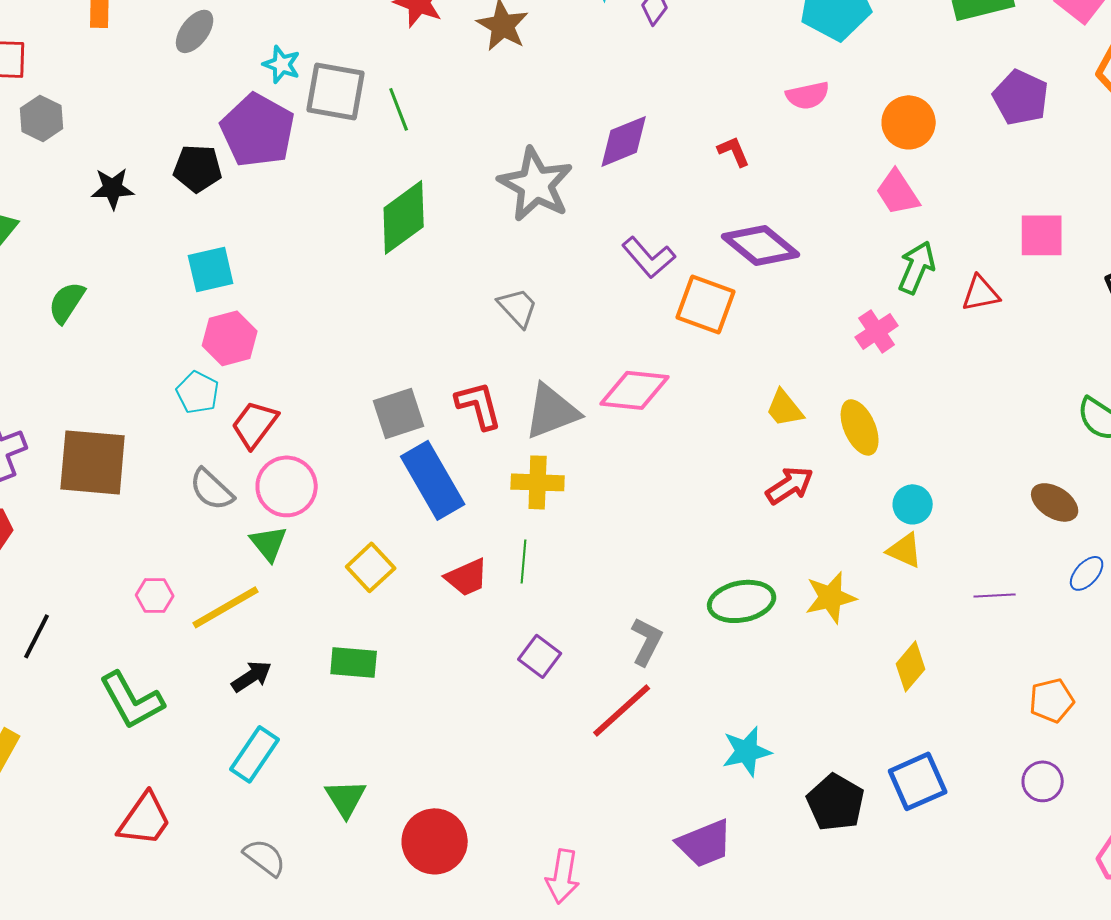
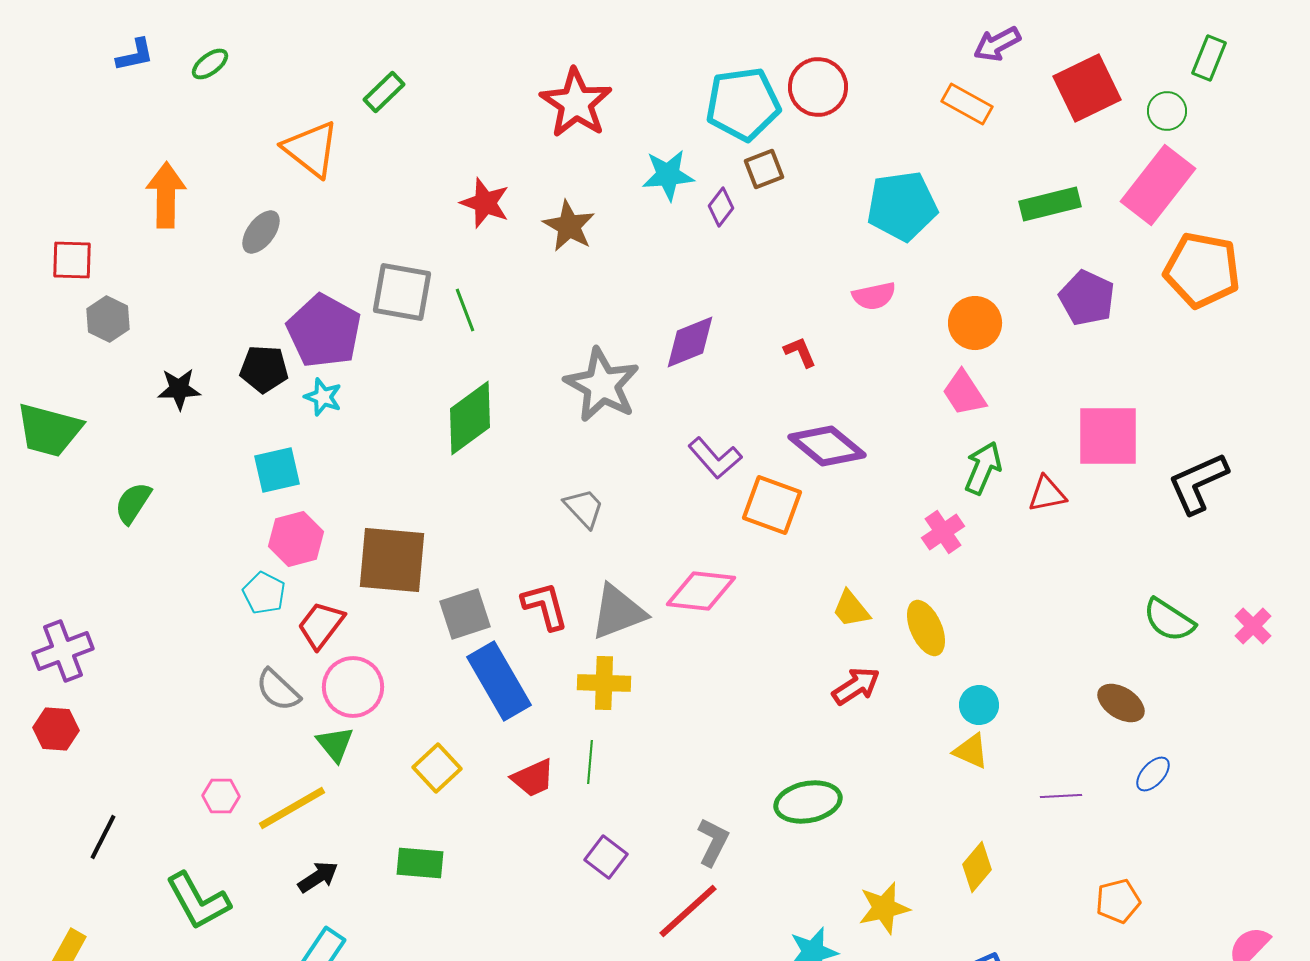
cyan star: (282, 64) -> (323, 397), moved
pink square: (1042, 235) -> (1108, 436), size x1.4
brown square: (93, 462) -> (392, 560), moved
yellow star: (831, 597) -> (884, 908), moved

